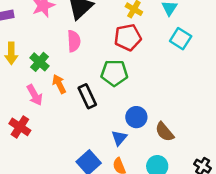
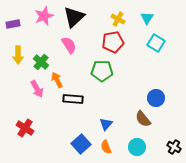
pink semicircle: (74, 41) -> (69, 45), turned -30
black rectangle: (87, 96) -> (73, 99), moved, turned -60
blue circle: (136, 117) -> (156, 98), moved
red cross: (20, 127) -> (25, 128), moved

